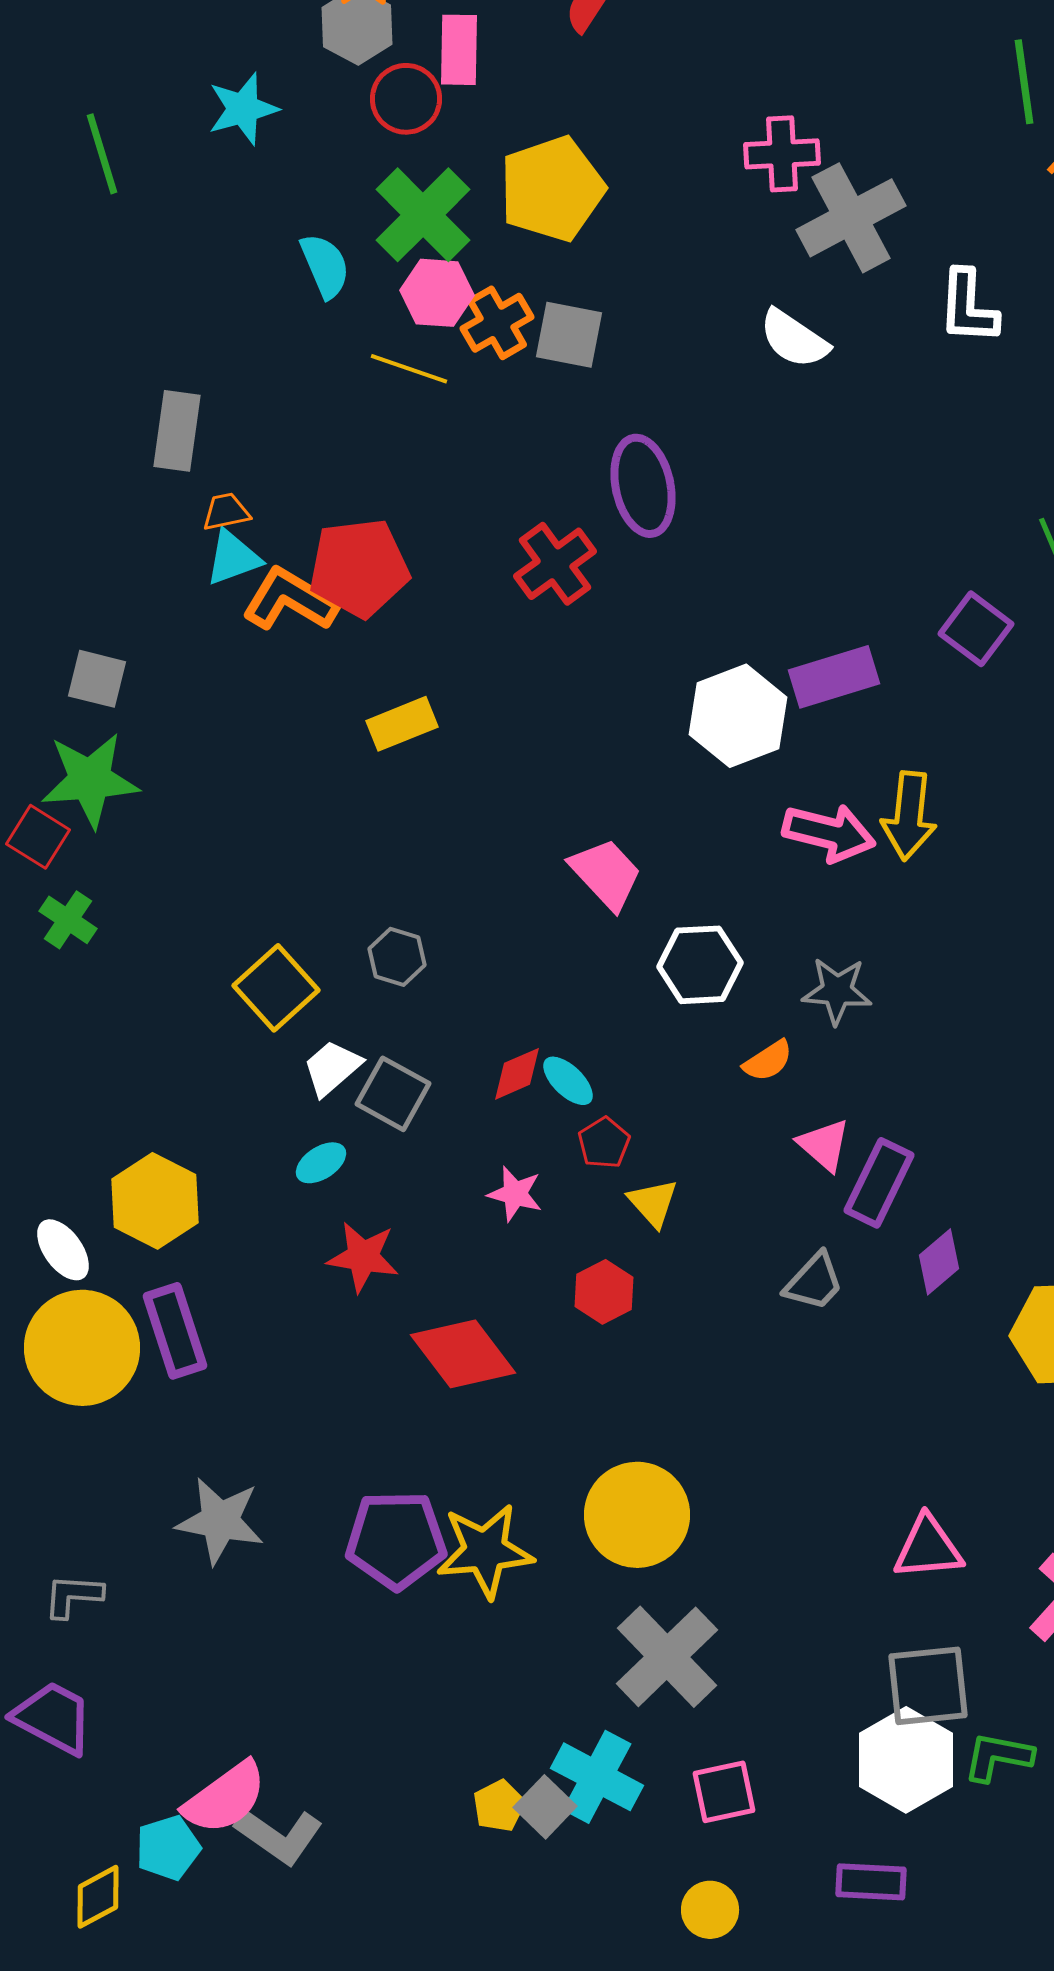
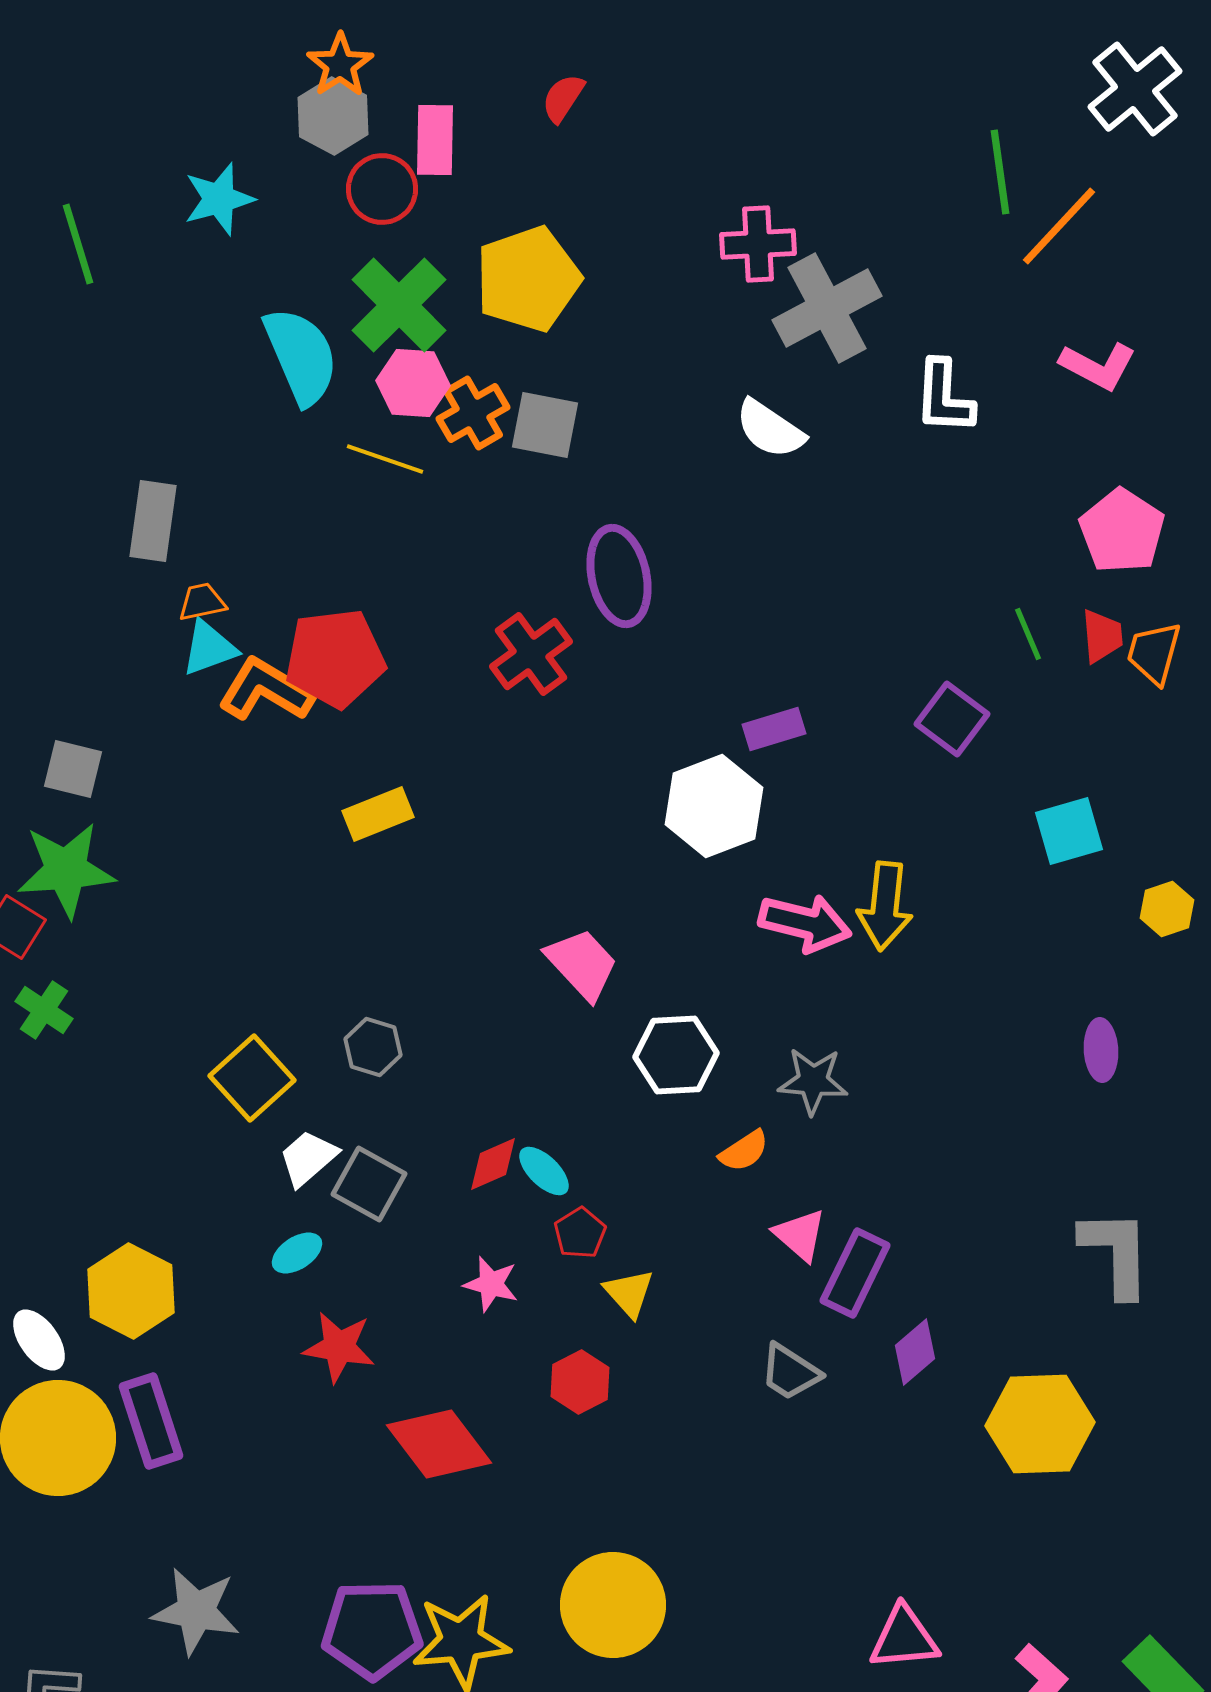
cyan semicircle: (325, 266) -> (301, 356), size x1.5
purple rectangle: (834, 677) -> (774, 729), moved, size x0.7
gray trapezoid: (814, 1282) -> (790, 1372), turned 80

